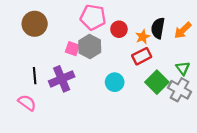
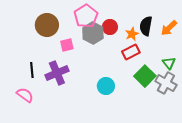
pink pentagon: (93, 17) -> (86, 16), turned 30
brown circle: (35, 24) -> (47, 25), moved
gray hexagon: (90, 46) -> (93, 33), moved
pink square: (72, 49) -> (67, 45), turned -32
cyan circle: (115, 82) -> (106, 86), moved

